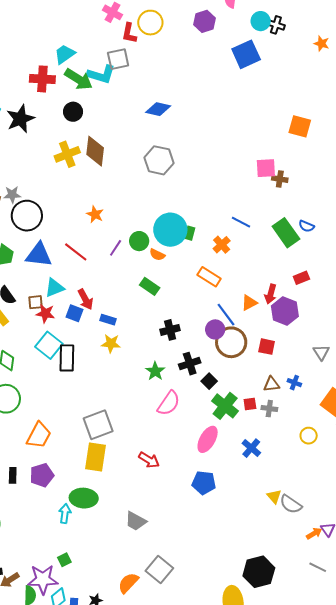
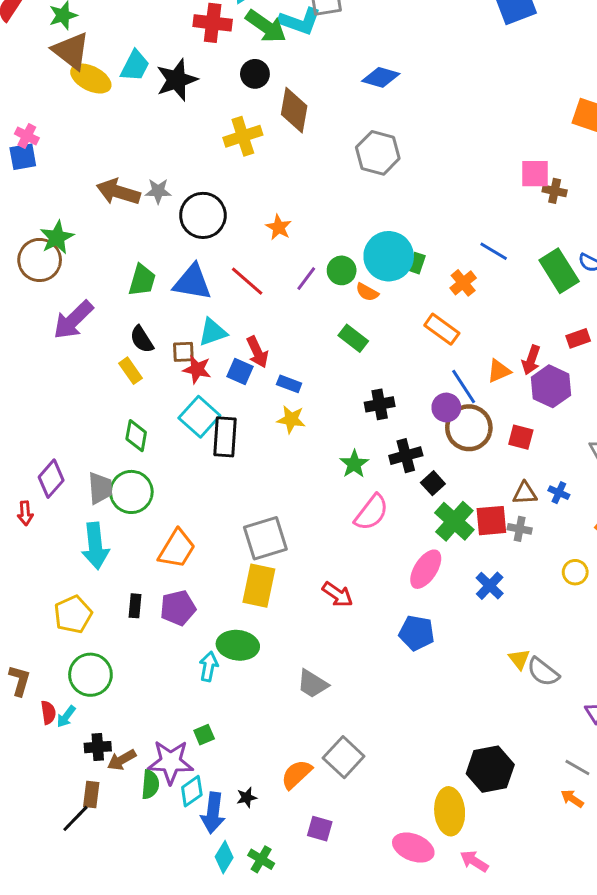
brown diamond: (95, 151) -> (294, 110), moved
black circle: (27, 216) -> (203, 215), moved
red square: (250, 404) -> (491, 521), size x1.6
orange arrow: (314, 533) -> (572, 799), moved, turned -119

